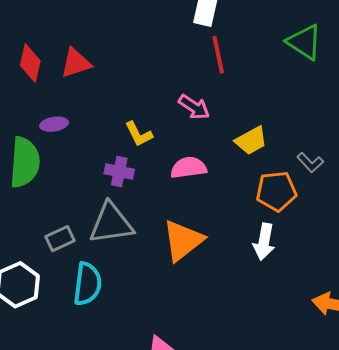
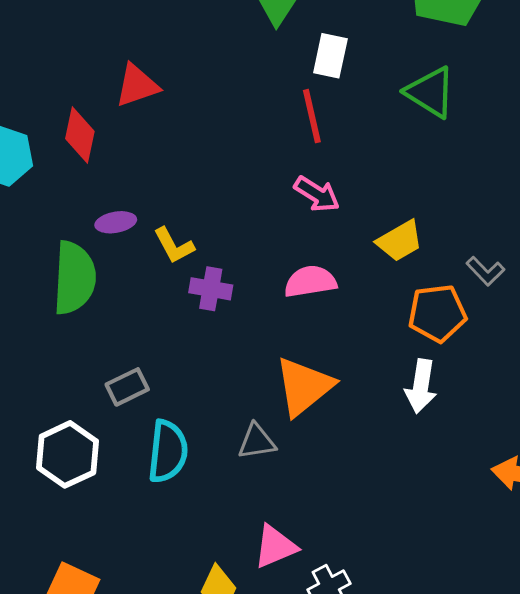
green triangle: (304, 42) -> (430, 92), moved
red line: (218, 55) -> (312, 116), moved
red triangle: (76, 63) -> (137, 86), moved
yellow L-shape: (139, 134) -> (174, 246), moved
gray triangle: (111, 223) -> (257, 442), moved, size x0.6

